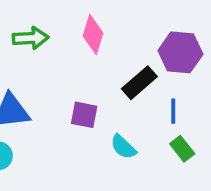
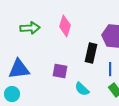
black rectangle: (139, 83) -> (91, 53), turned -36

